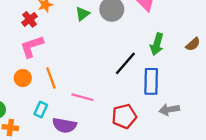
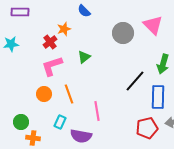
green triangle: (82, 14) -> (84, 57), moved
pink line: (82, 97) -> (97, 111), turned 66
red pentagon: (124, 116) -> (147, 128), moved

